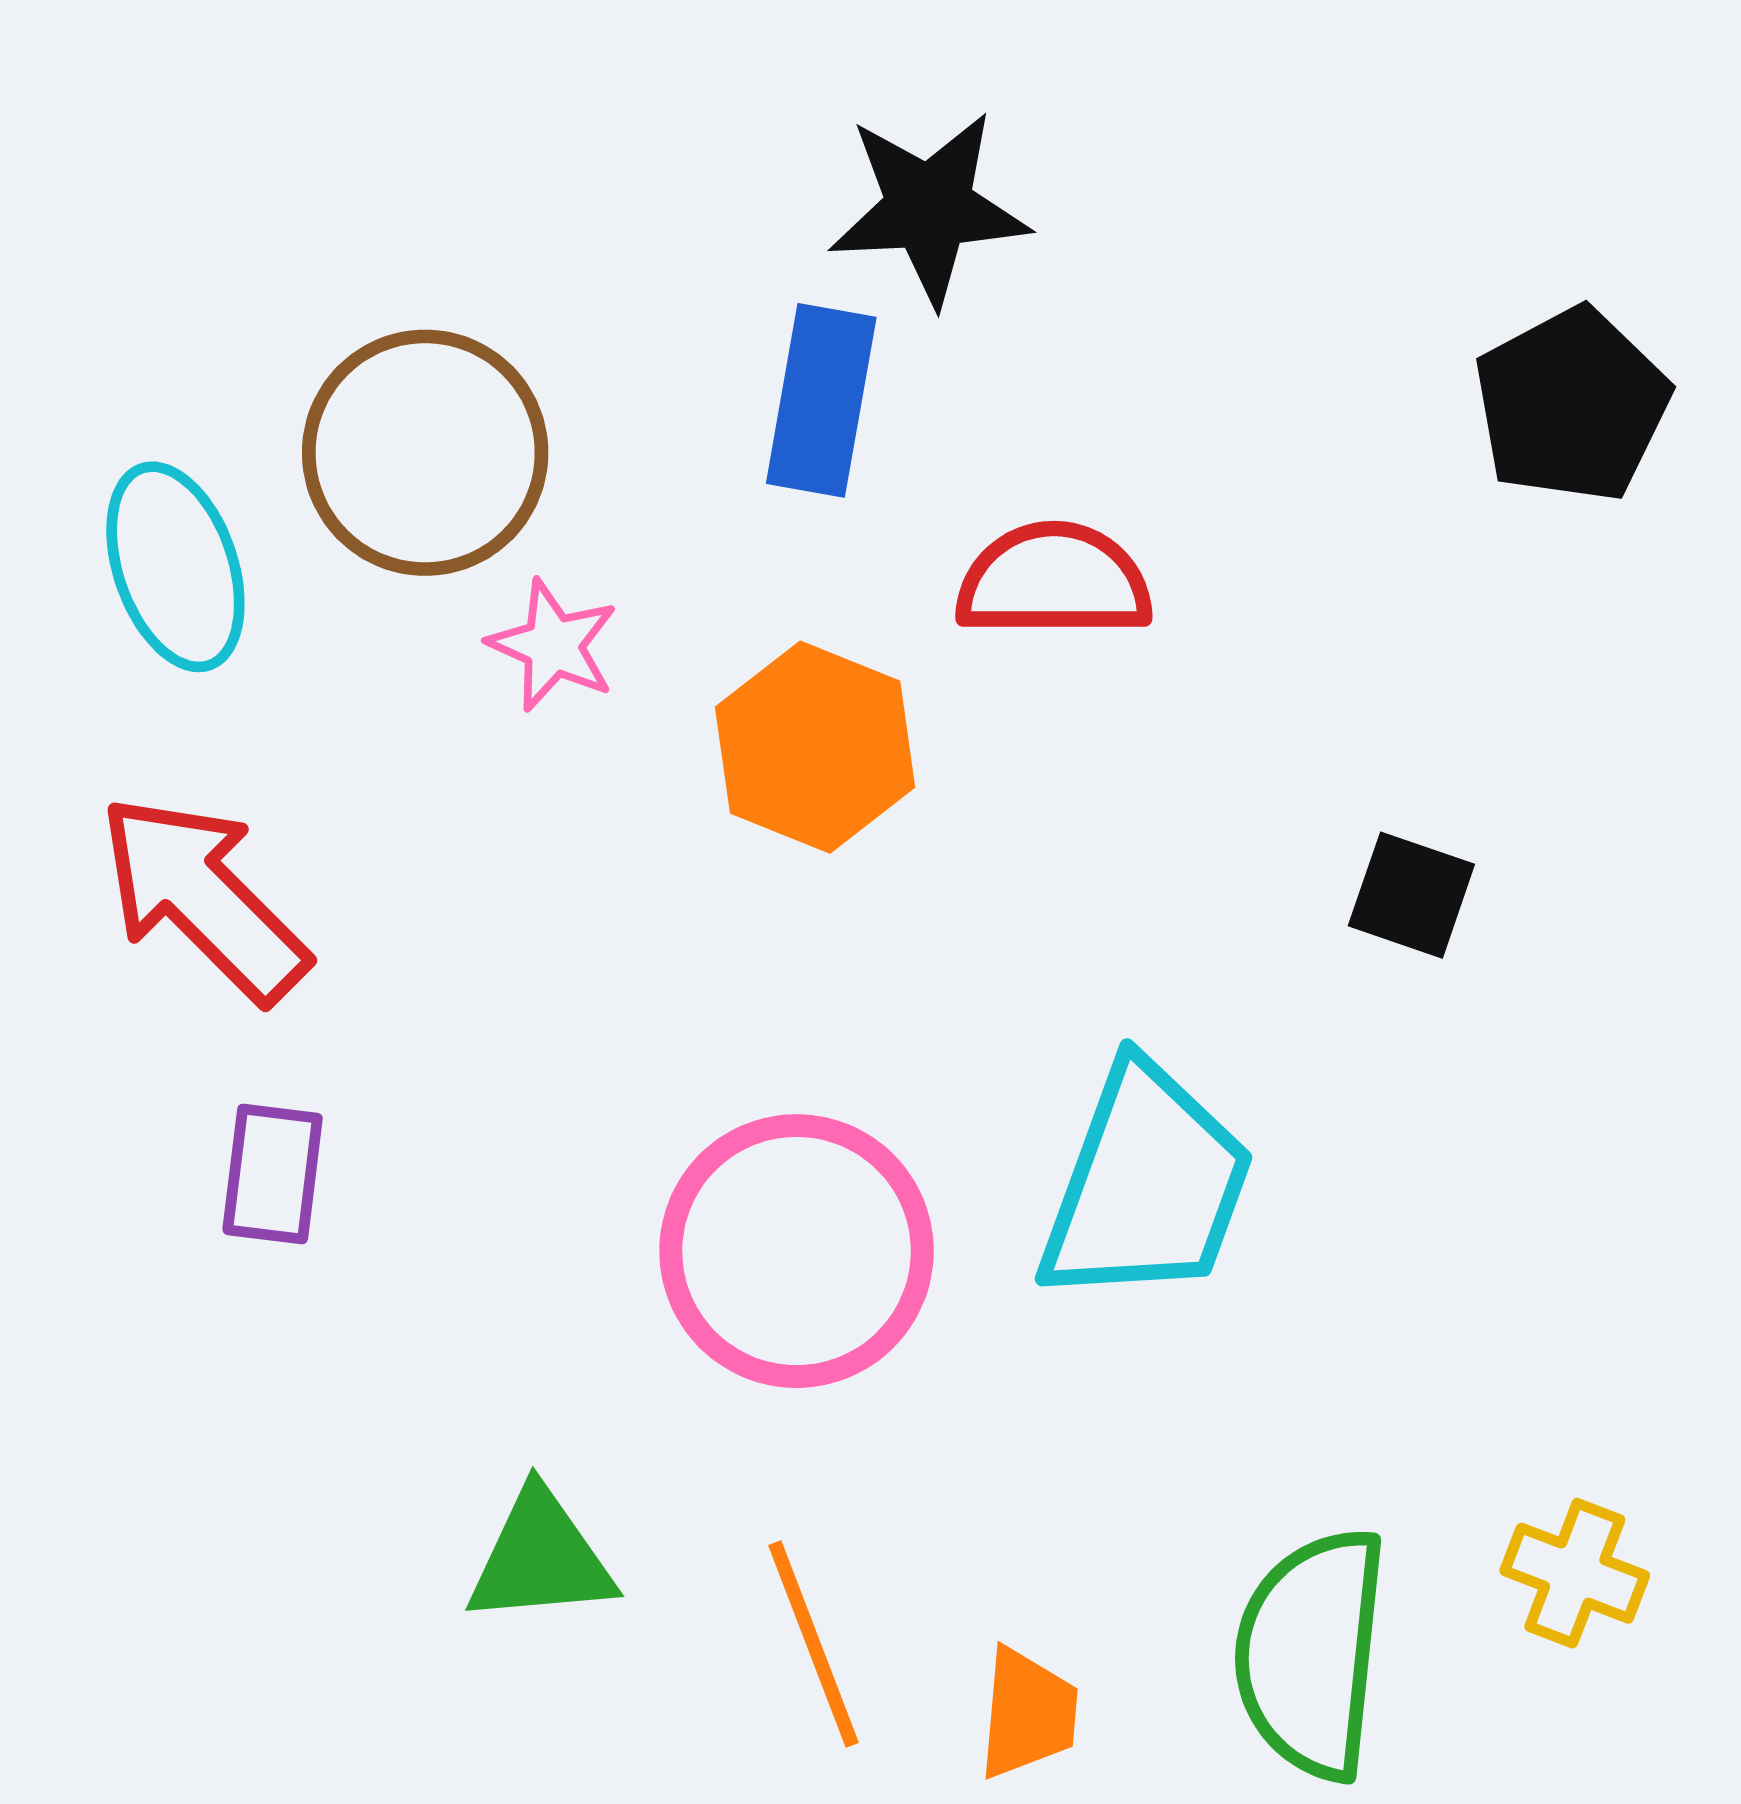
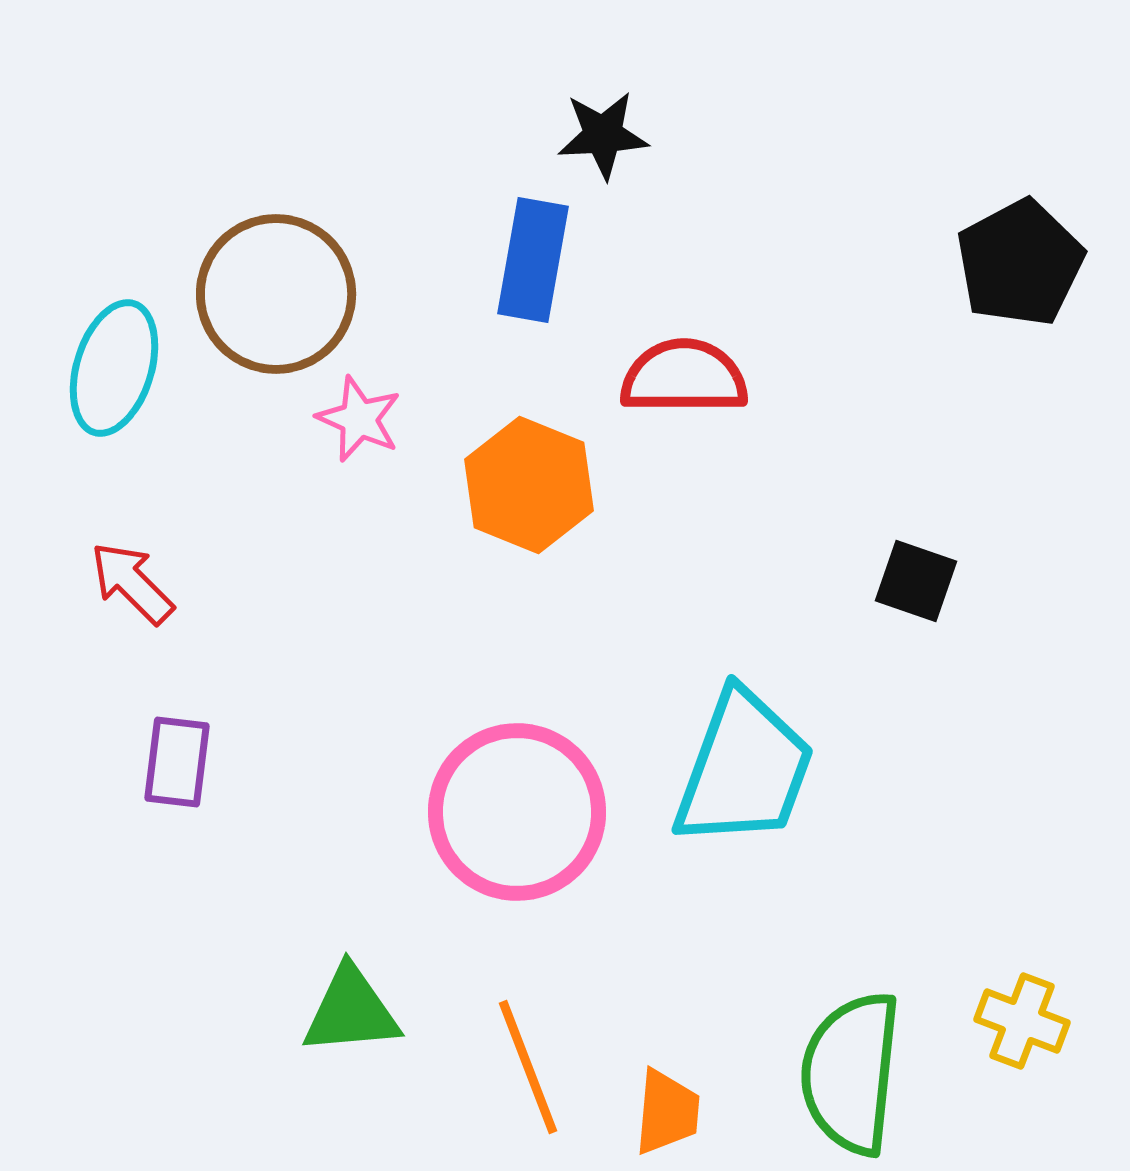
black star: (929, 208) -> (603, 135), size x0.7
cyan ellipse: (175, 567) -> (114, 368), turned 36
red arrow: (203, 898) -> (132, 583), size x0.6

